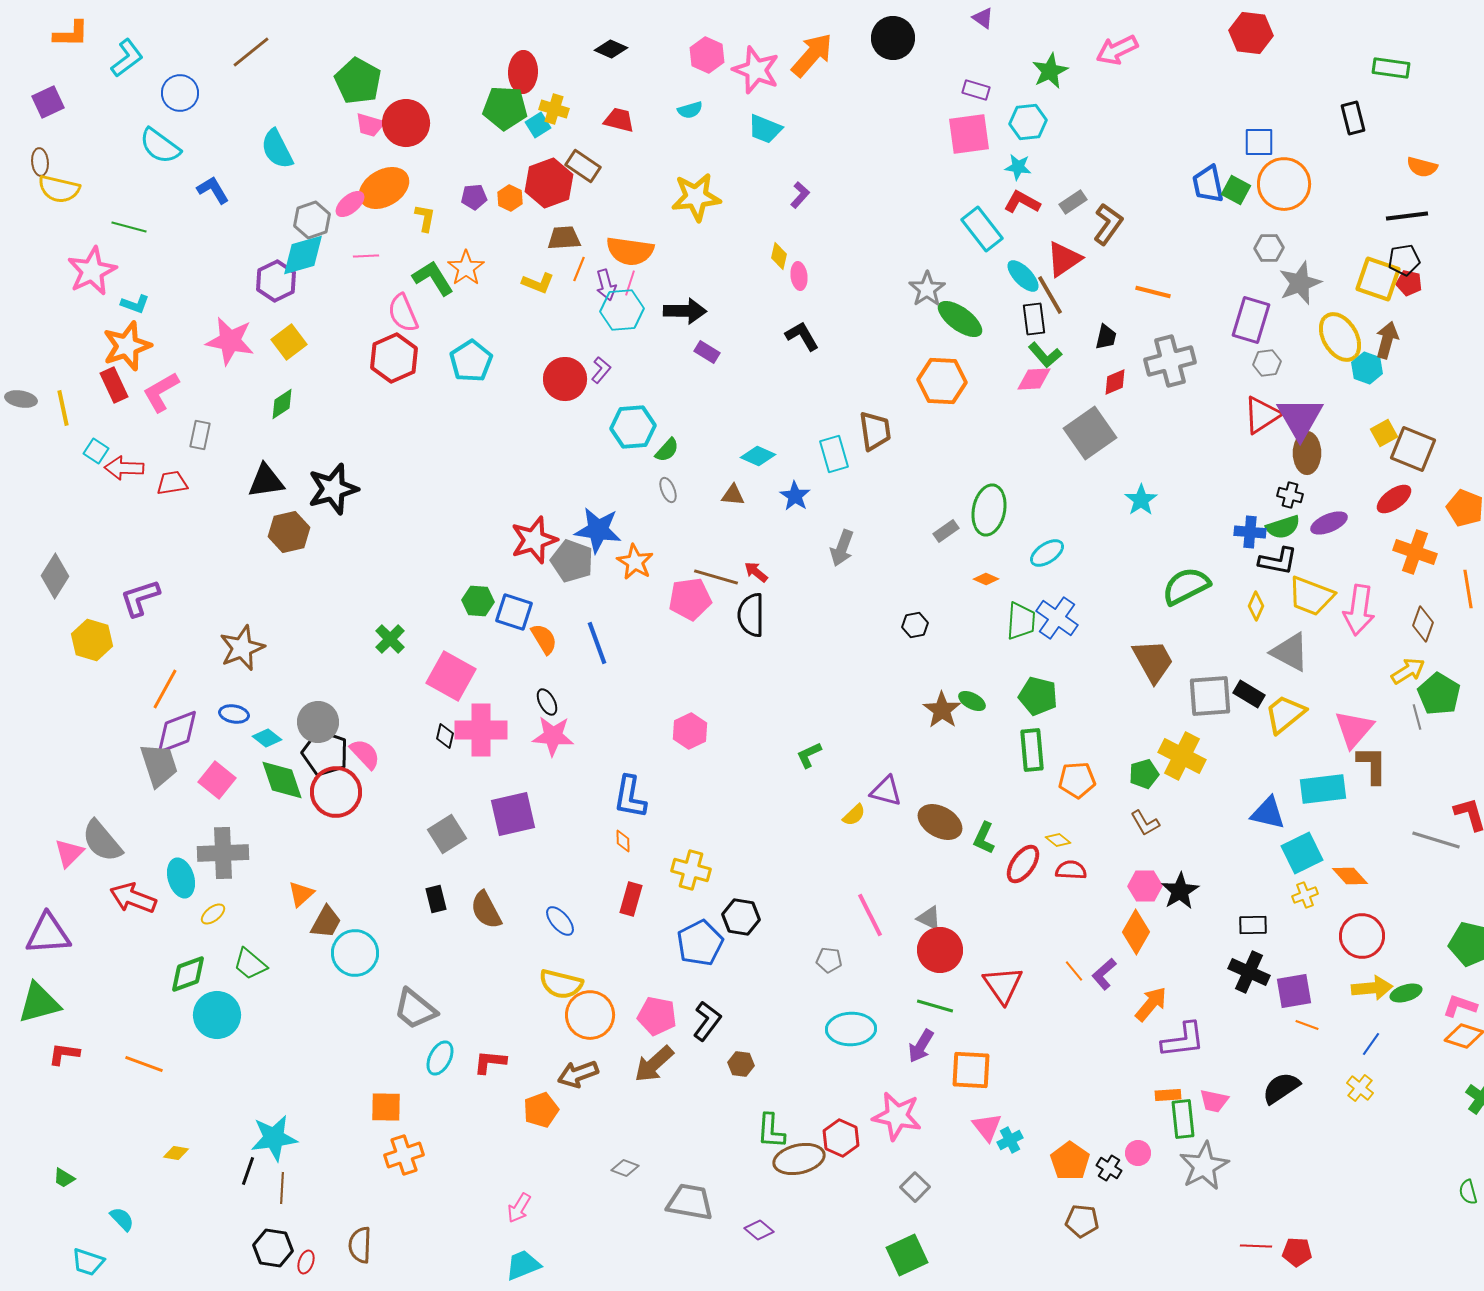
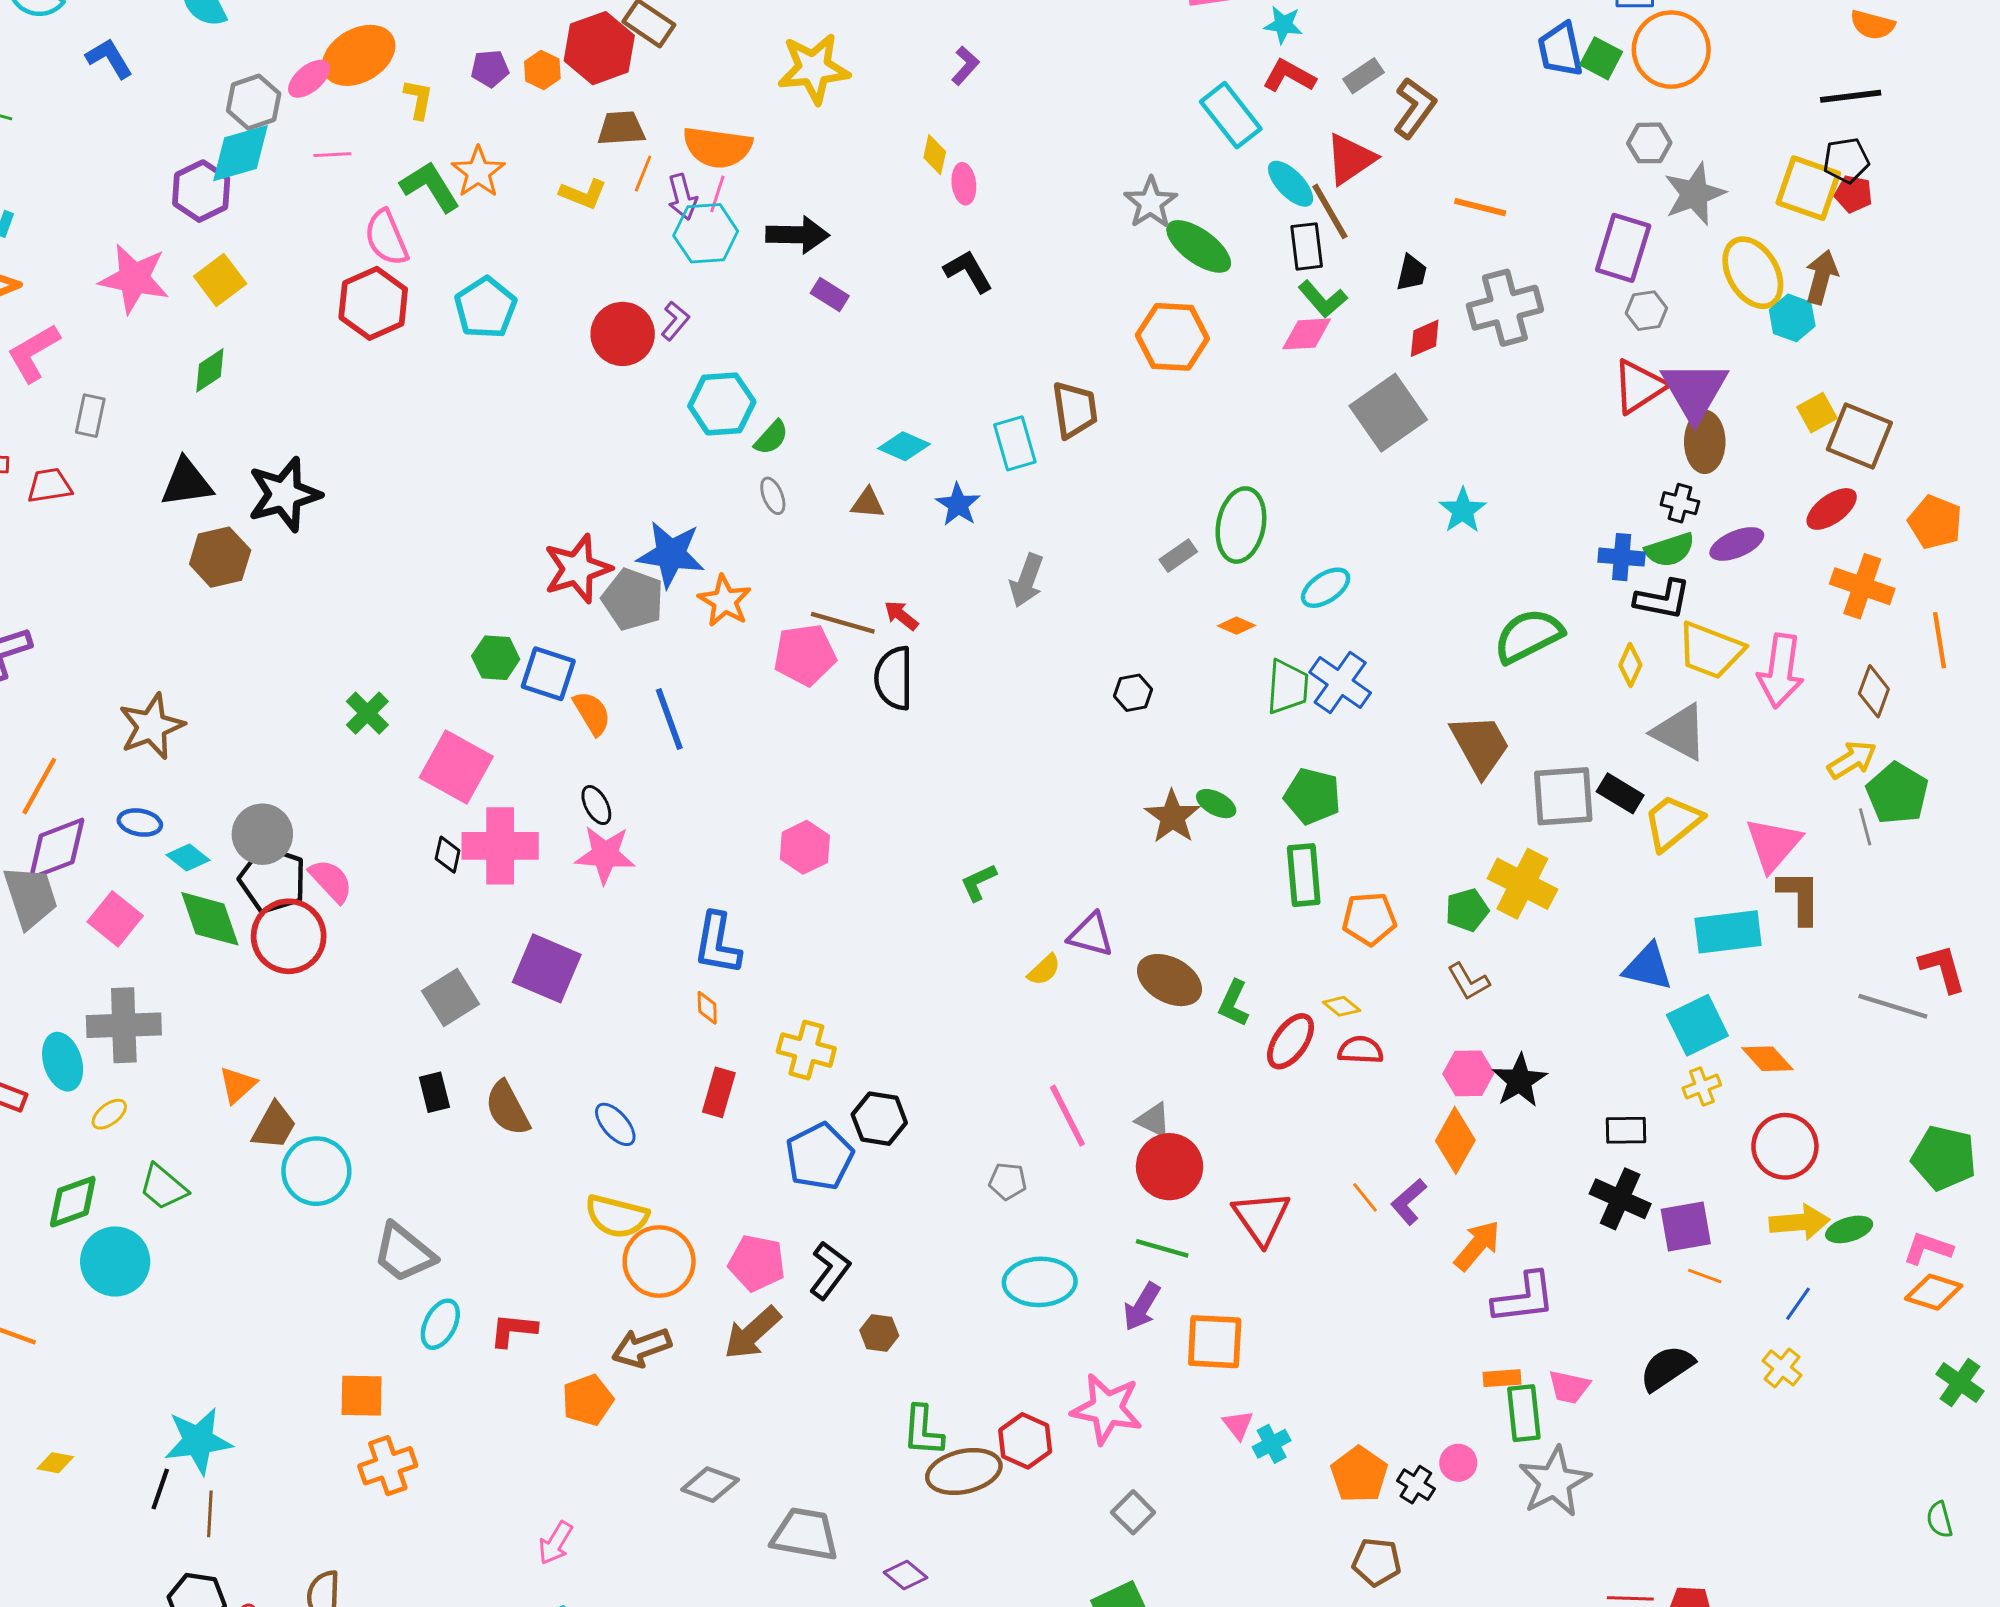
purple square: (513, 814) -> (547, 968), turned 36
pink triangle: (987, 1127) -> (1238, 1425), size x0.7
gray diamond: (625, 1168) -> (710, 1485), size x1.4

